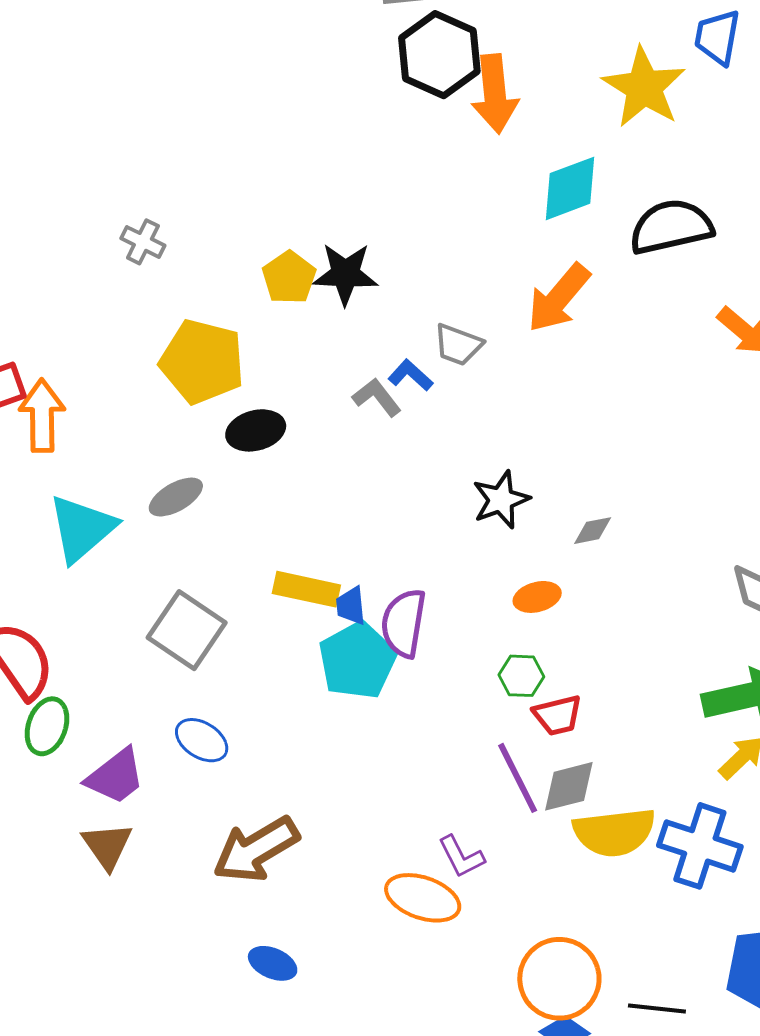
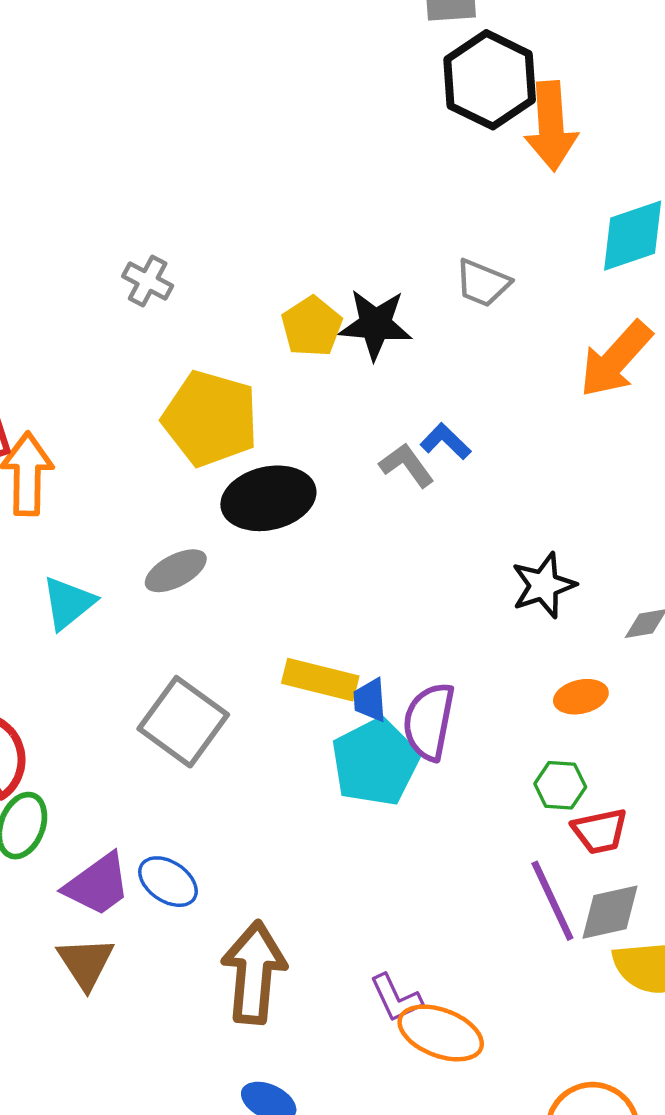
gray trapezoid: (458, 345) -> (483, 283), moved
black ellipse: (256, 430) -> (268, 498), size x1.4
cyan triangle: (82, 528) -> (68, 603), size x0.7
blue ellipse: (202, 740) -> (168, 882), moved
brown arrow: (256, 850) -> (254, 972), turned 124
purple L-shape: (461, 857) -> (396, 998), moved

